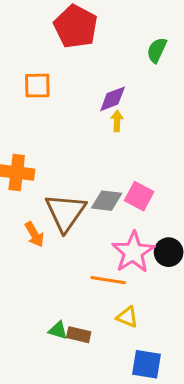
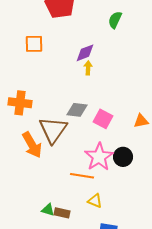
gray diamond: (107, 201) -> (77, 110), moved
orange arrow: (34, 234) -> (32, 145), size x1.5

